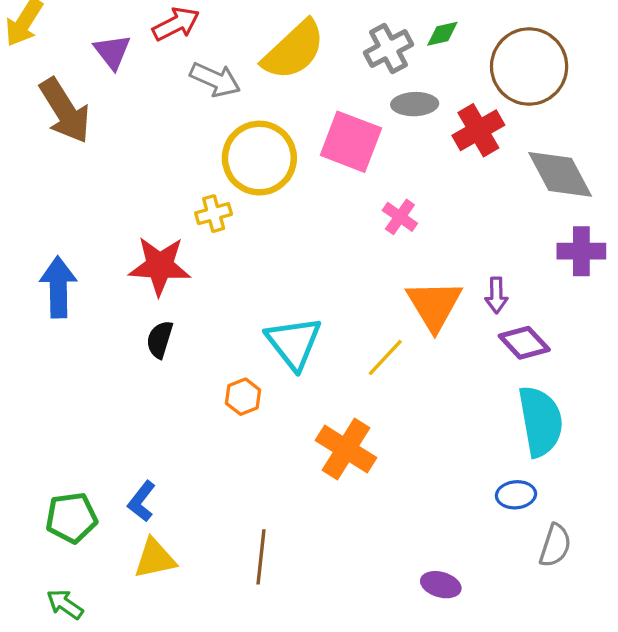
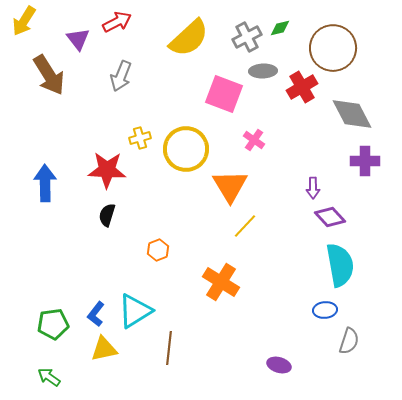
gray arrow: (215, 80) -> (121, 76), moved, turned 88
yellow circle: (259, 158) -> (186, 149), moved
orange triangle: (434, 305) -> (230, 186), moved
cyan triangle: (294, 343) -> (135, 311), moved, turned 36

